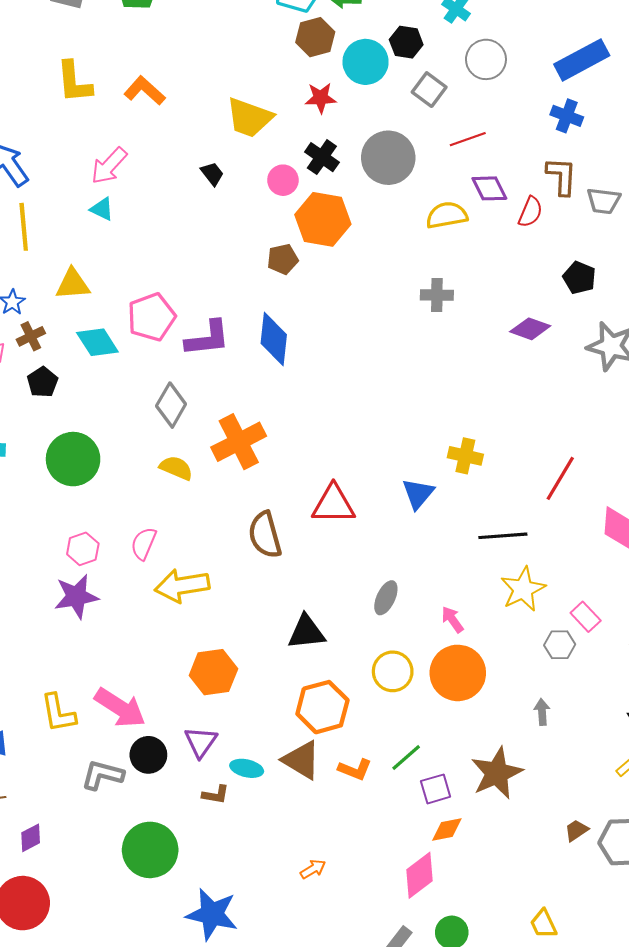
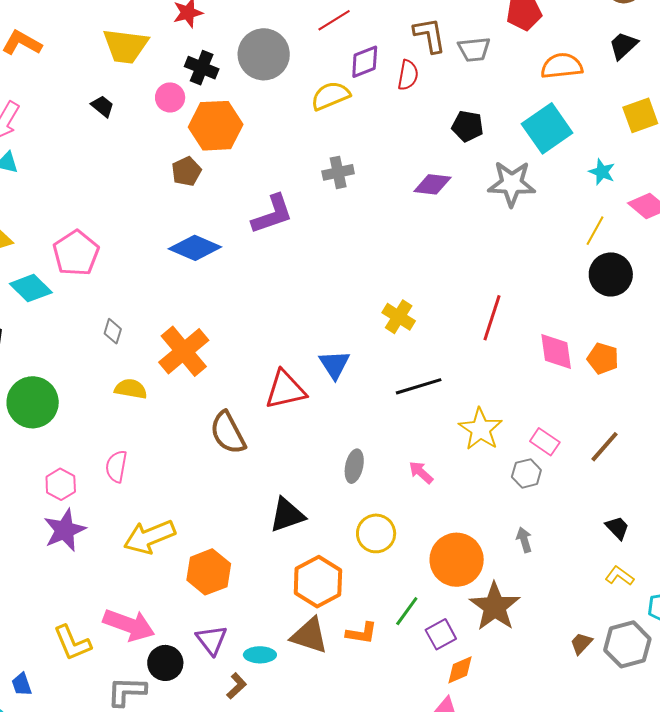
purple diamond: (489, 188) -> (365, 62), turned -72
purple L-shape: (208, 338) -> (272, 214), moved
blue diamond: (274, 339) -> (195, 248), turned -60
gray diamond: (171, 405) -> (113, 331), size x0.6
yellow cross: (465, 456) -> (399, 317), turned 32
blue triangle: (418, 494) -> (334, 364), moved
black line: (503, 536) -> (419, 386), moved
yellow arrow: (182, 586) -> (149, 537), moved
orange circle: (458, 673) -> (457, 560), moved
brown L-shape: (216, 795) -> (237, 686), turned -40

